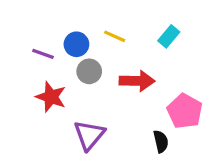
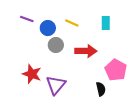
cyan rectangle: (169, 36) -> (106, 23), turned -40
purple line: (43, 54) -> (27, 19), moved
red star: (51, 97) -> (32, 74), moved

